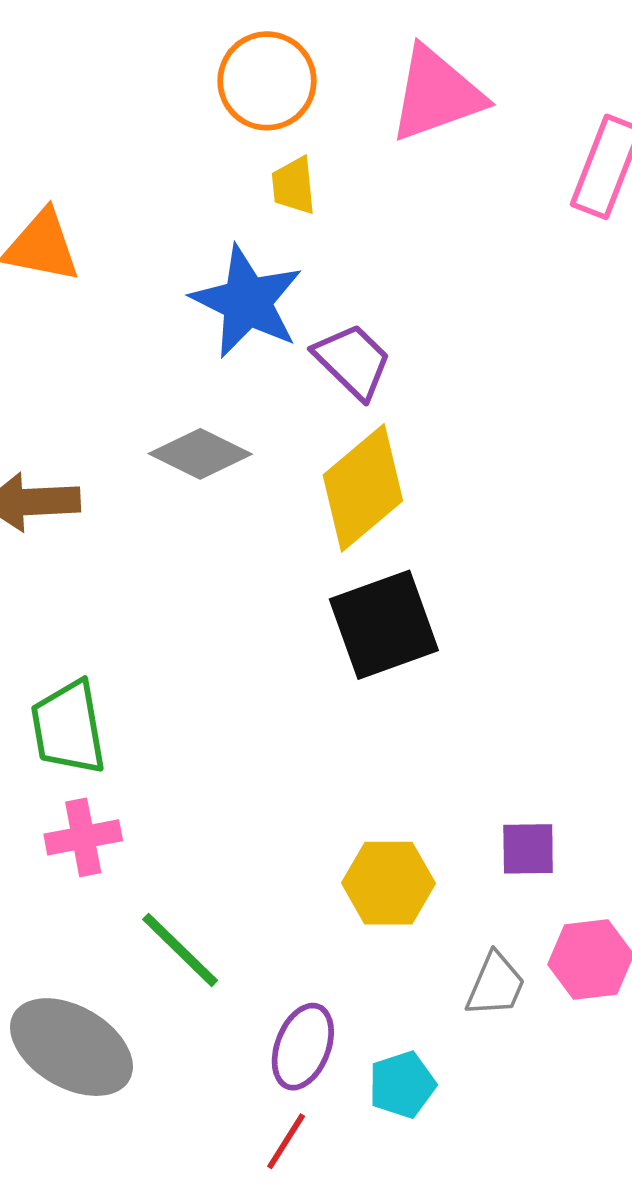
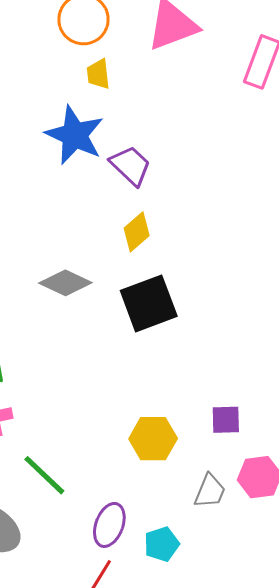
gray diamond: (200, 454) -> (65, 283), moved
yellow diamond: (363, 488) -> (137, 232), size x0.6

